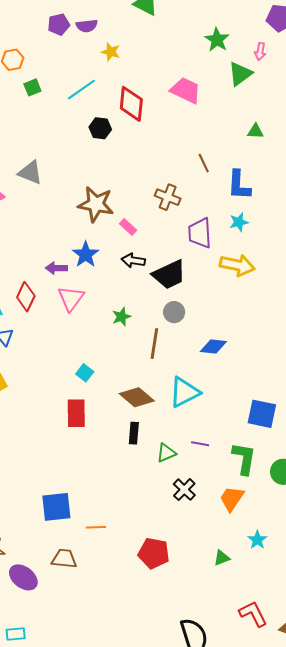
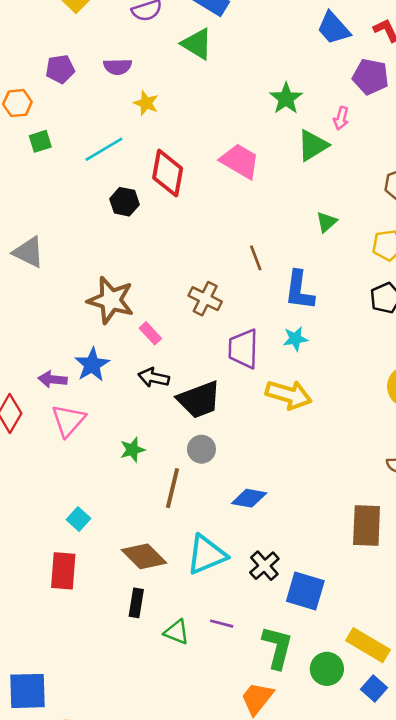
purple pentagon: (59, 24) -> (60, 69), moved
green triangle: (255, 131) -> (327, 222), turned -48
green triangle: (166, 453) -> (177, 632), turned 40
black cross: (184, 490) -> (264, 566), moved

